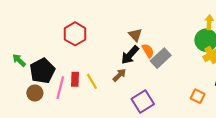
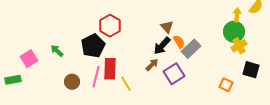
black pentagon: (42, 71) -> (93, 46), moved
red rectangle: (75, 79) -> (110, 69), size x1.5
yellow line: (92, 81) -> (126, 84), moved
purple square: (143, 101) -> (174, 74), moved

